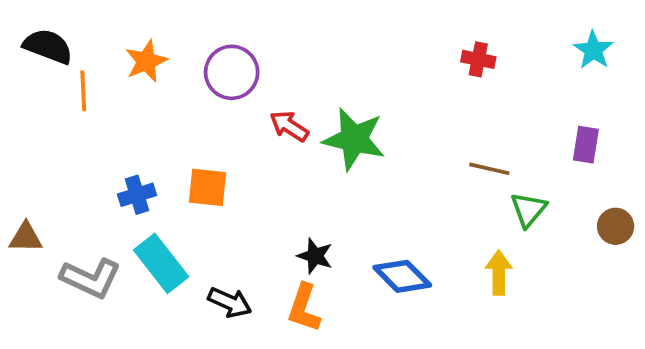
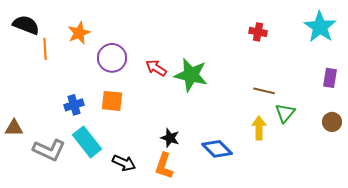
cyan star: (593, 50) -> (320, 27), size x1.5
purple circle: (232, 72) -> (112, 58), moved
purple rectangle: (586, 145) -> (330, 78), moved
yellow arrow: (499, 273) -> (259, 128), moved

